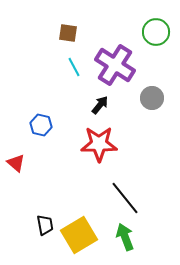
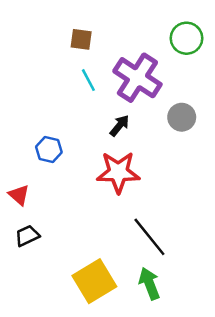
black trapezoid: (45, 225) -> (27, 236), moved, turned -105

